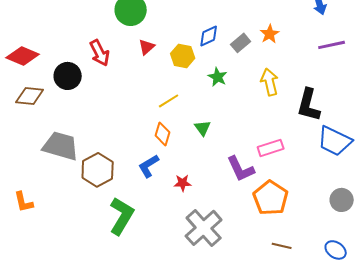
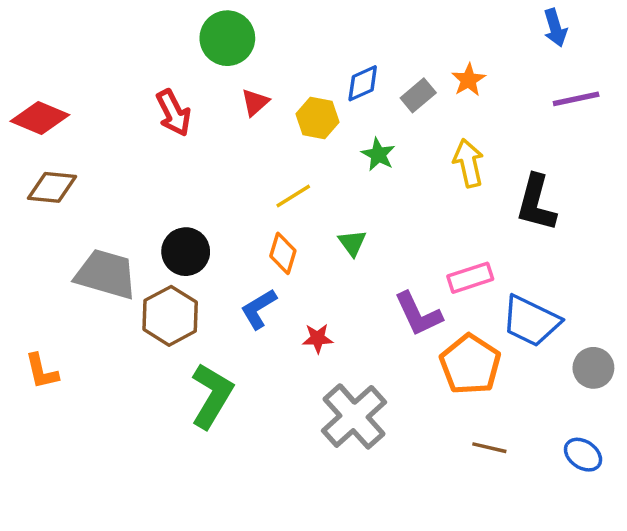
black circle: (68, 76) -> (186, 252), moved
blue trapezoid: (335, 141) -> (531, 321), moved

